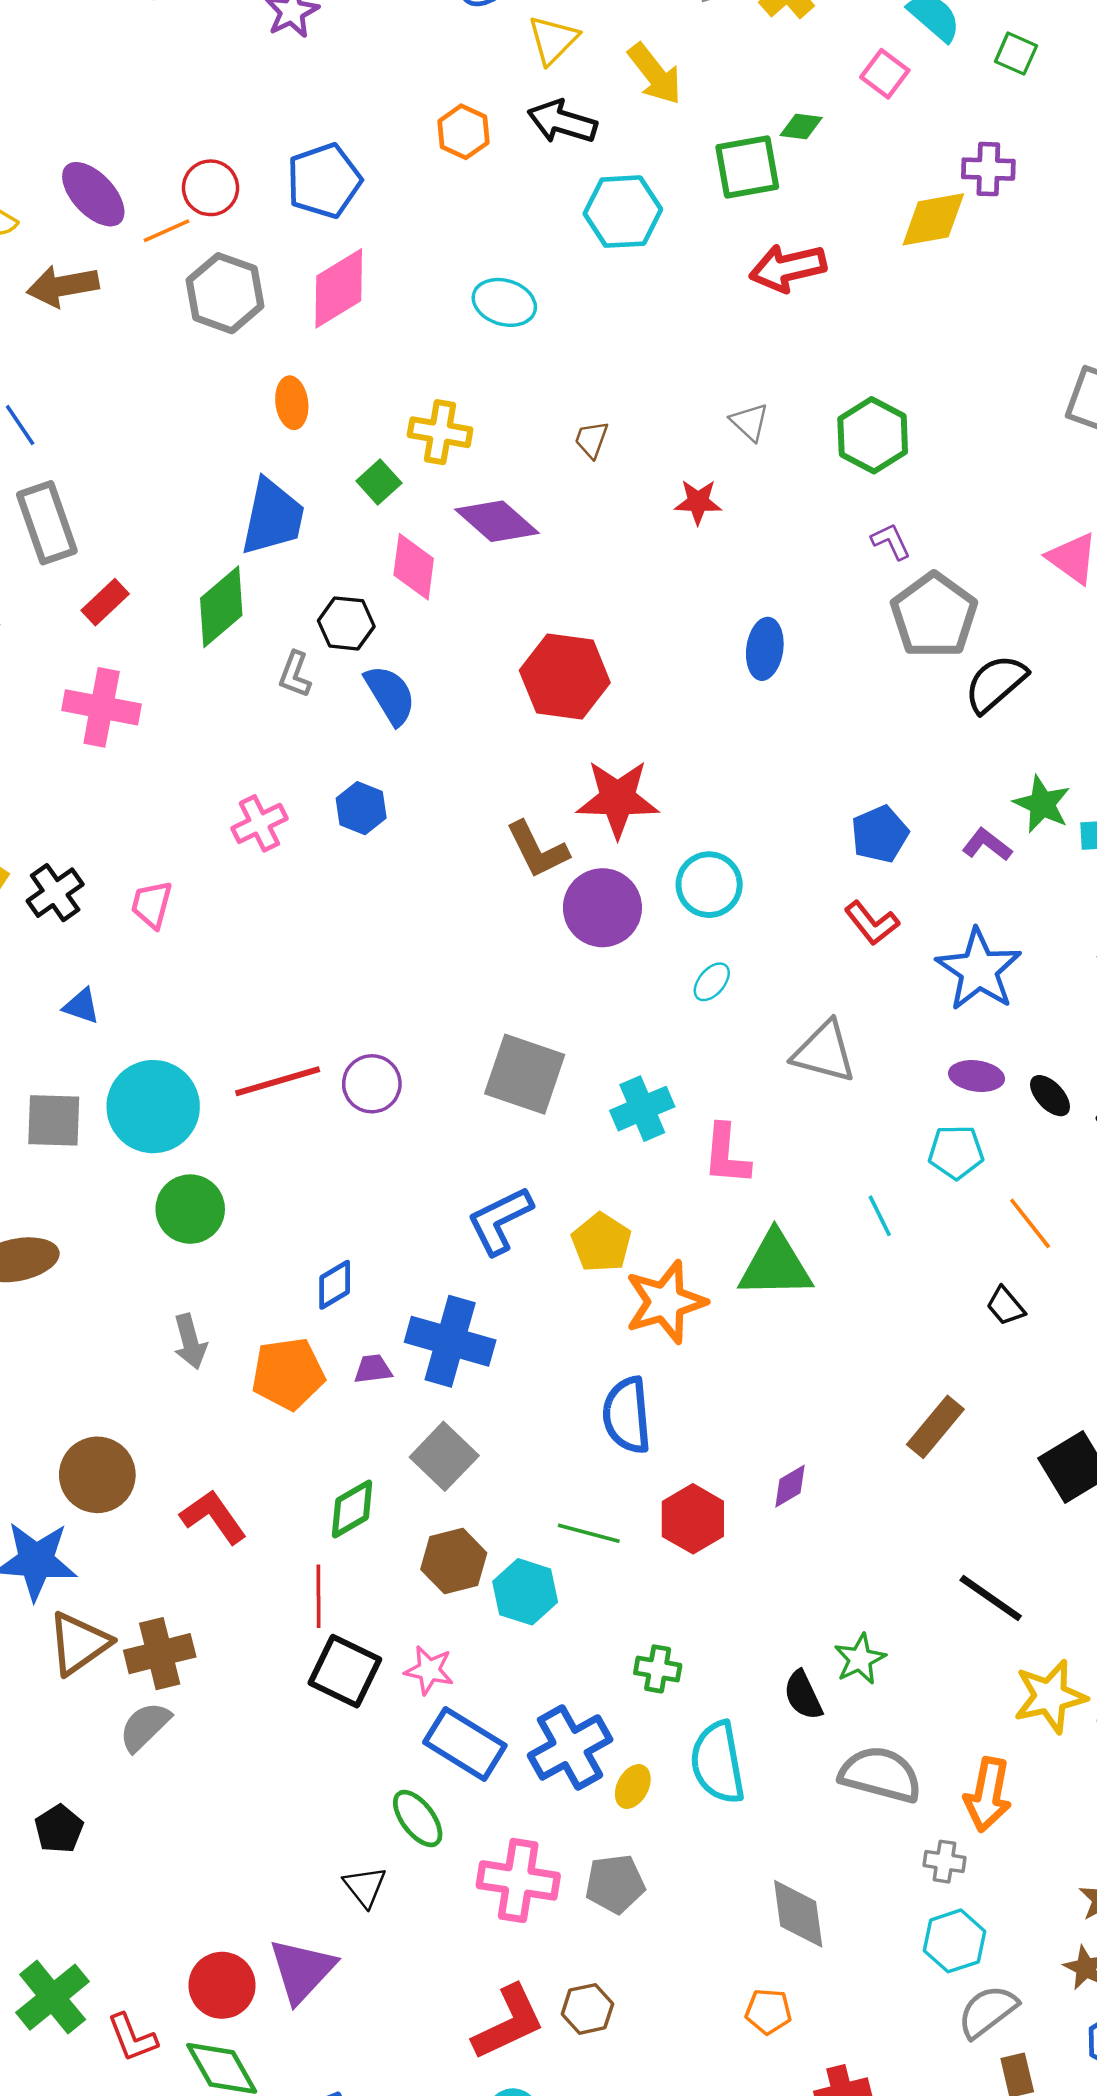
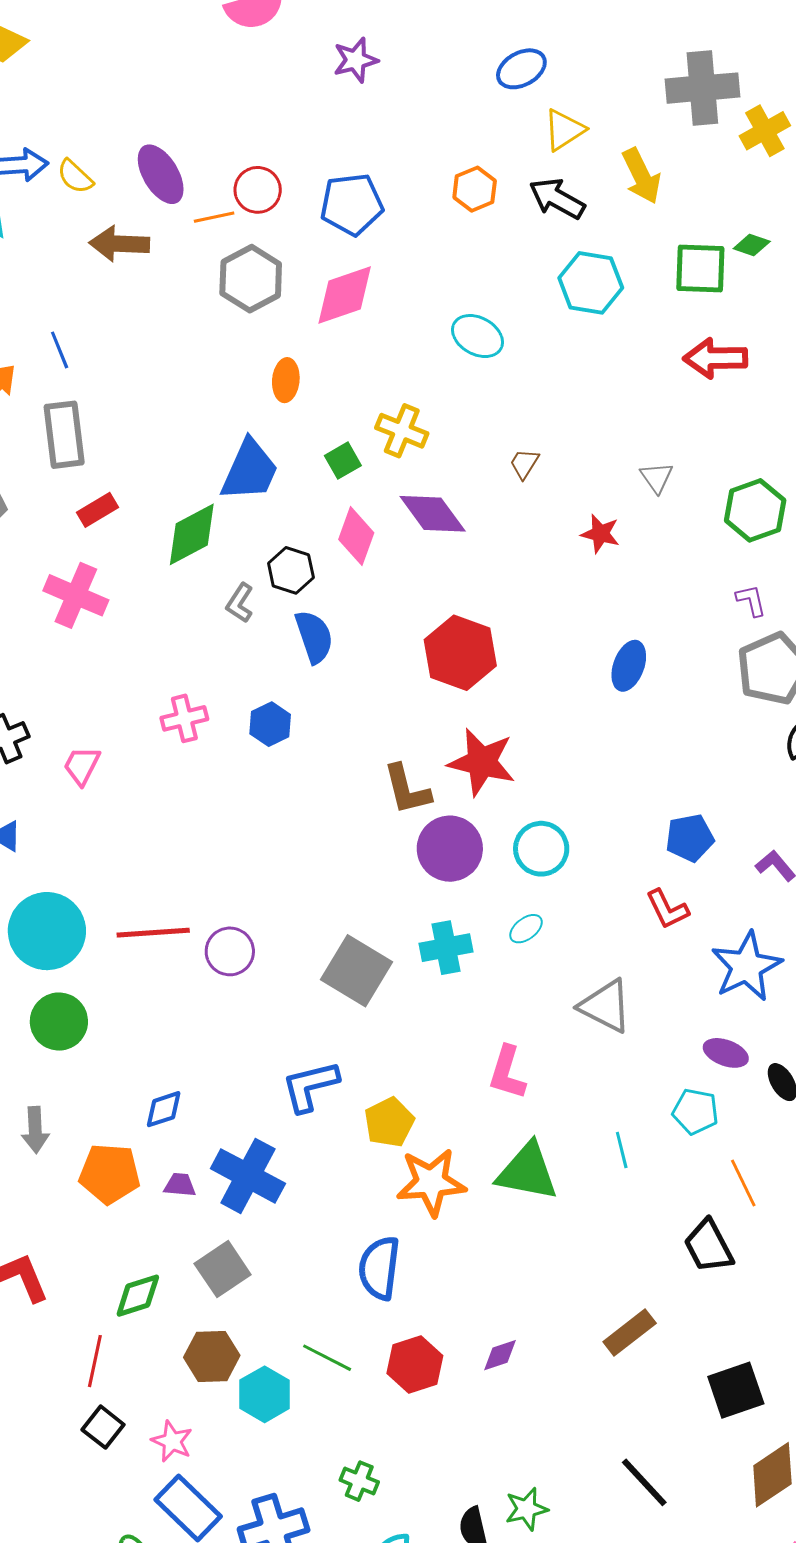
cyan cross: (642, 1109) -> (446, 948), moved
black trapezoid: (1006, 1306) -> (709, 1246), size x1.6
black square: (345, 1671) -> (103, 1427), size x0.7

